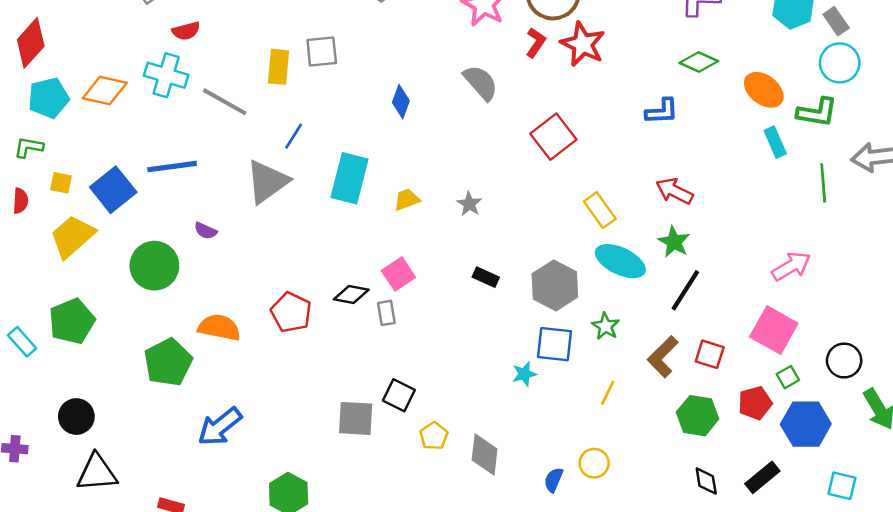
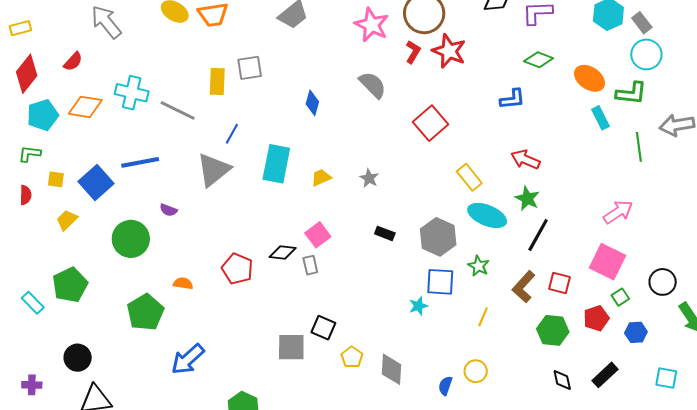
red semicircle: (186, 31) -> (73, 62), moved, turned -30
yellow trapezoid: (72, 236) -> (67, 220), size x0.6
orange semicircle: (219, 327) -> (183, 283), size x0.6
blue hexagon: (806, 424) -> (636, 332), size x0.6

